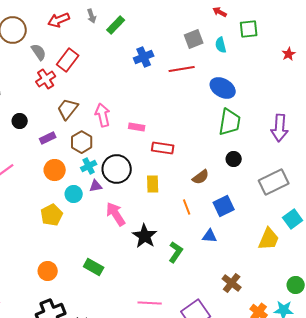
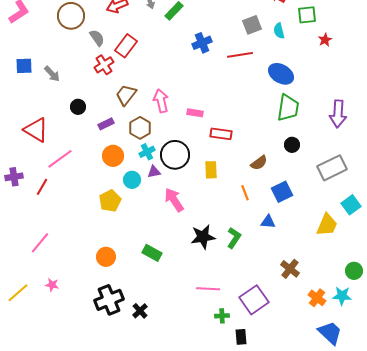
red star: (289, 54) -> (325, 40), moved
black star: (145, 236) -> (203, 237), moved, turned 30

